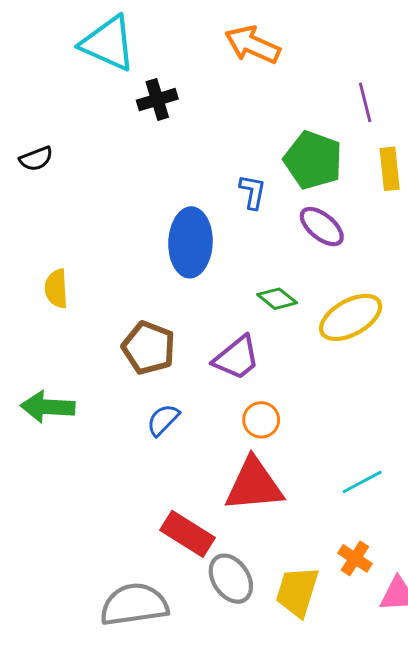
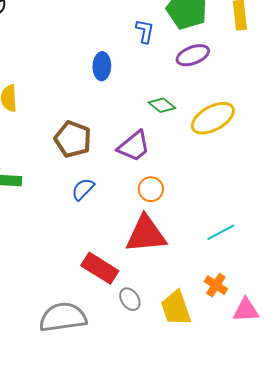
purple ellipse: (322, 227) -> (193, 55), turned -60
blue ellipse: (190, 242) -> (102, 66), size x0.6
gray ellipse: (231, 579) -> (130, 299), size x0.7
yellow trapezoid: (297, 592) -> (176, 308), turned -36

